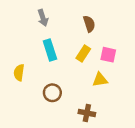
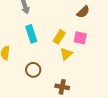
brown semicircle: (89, 24) -> (83, 12), moved, turned 64
yellow triangle: (100, 80) -> (66, 54), moved, turned -32

